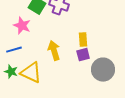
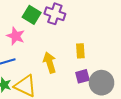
purple square: (83, 55) -> (82, 76), moved

